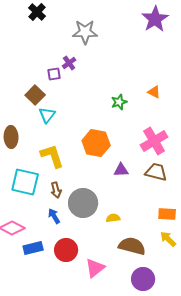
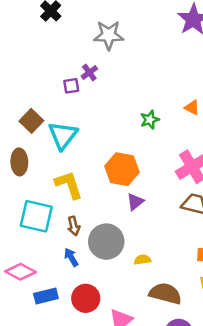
brown square: (35, 95) -> (31, 121), moved
cyan triangle: (47, 115) -> (63, 135), size x1.5
purple triangle: (121, 170) -> (135, 202), moved, turned -35

